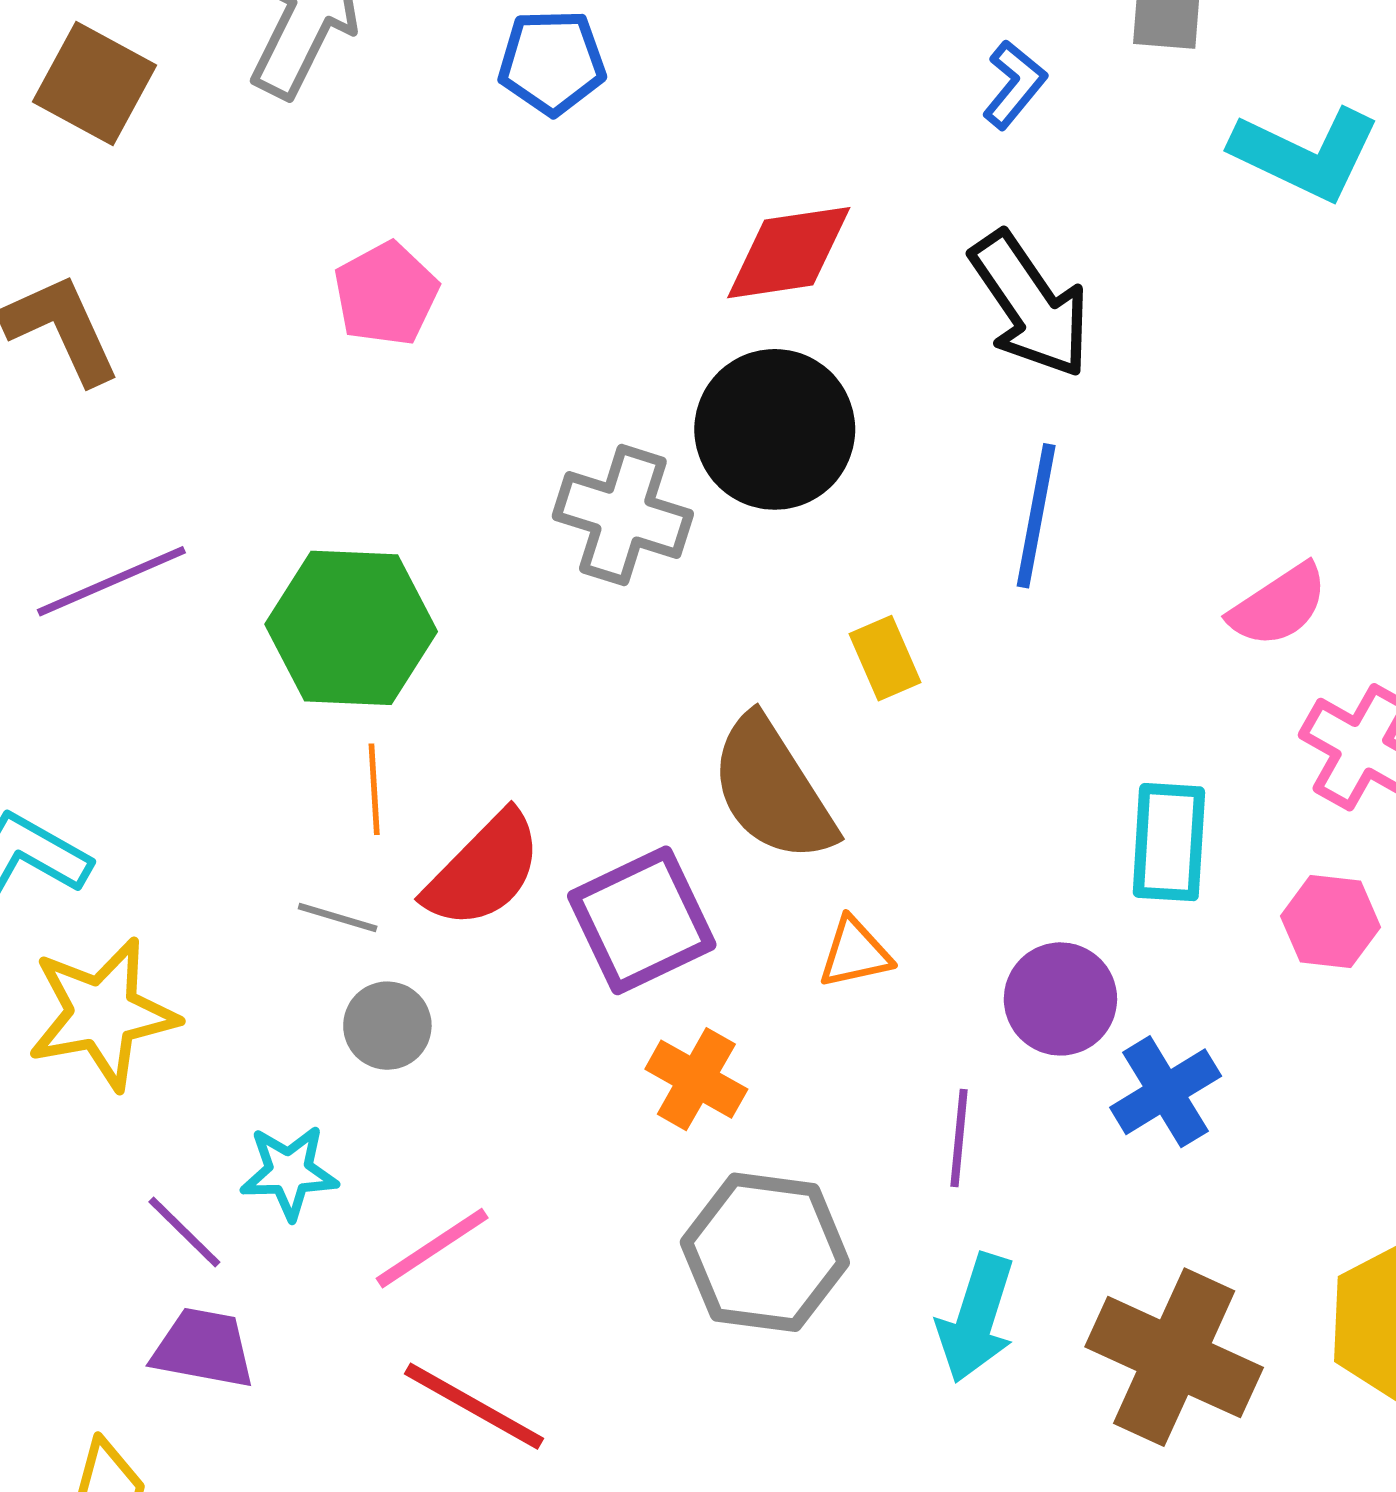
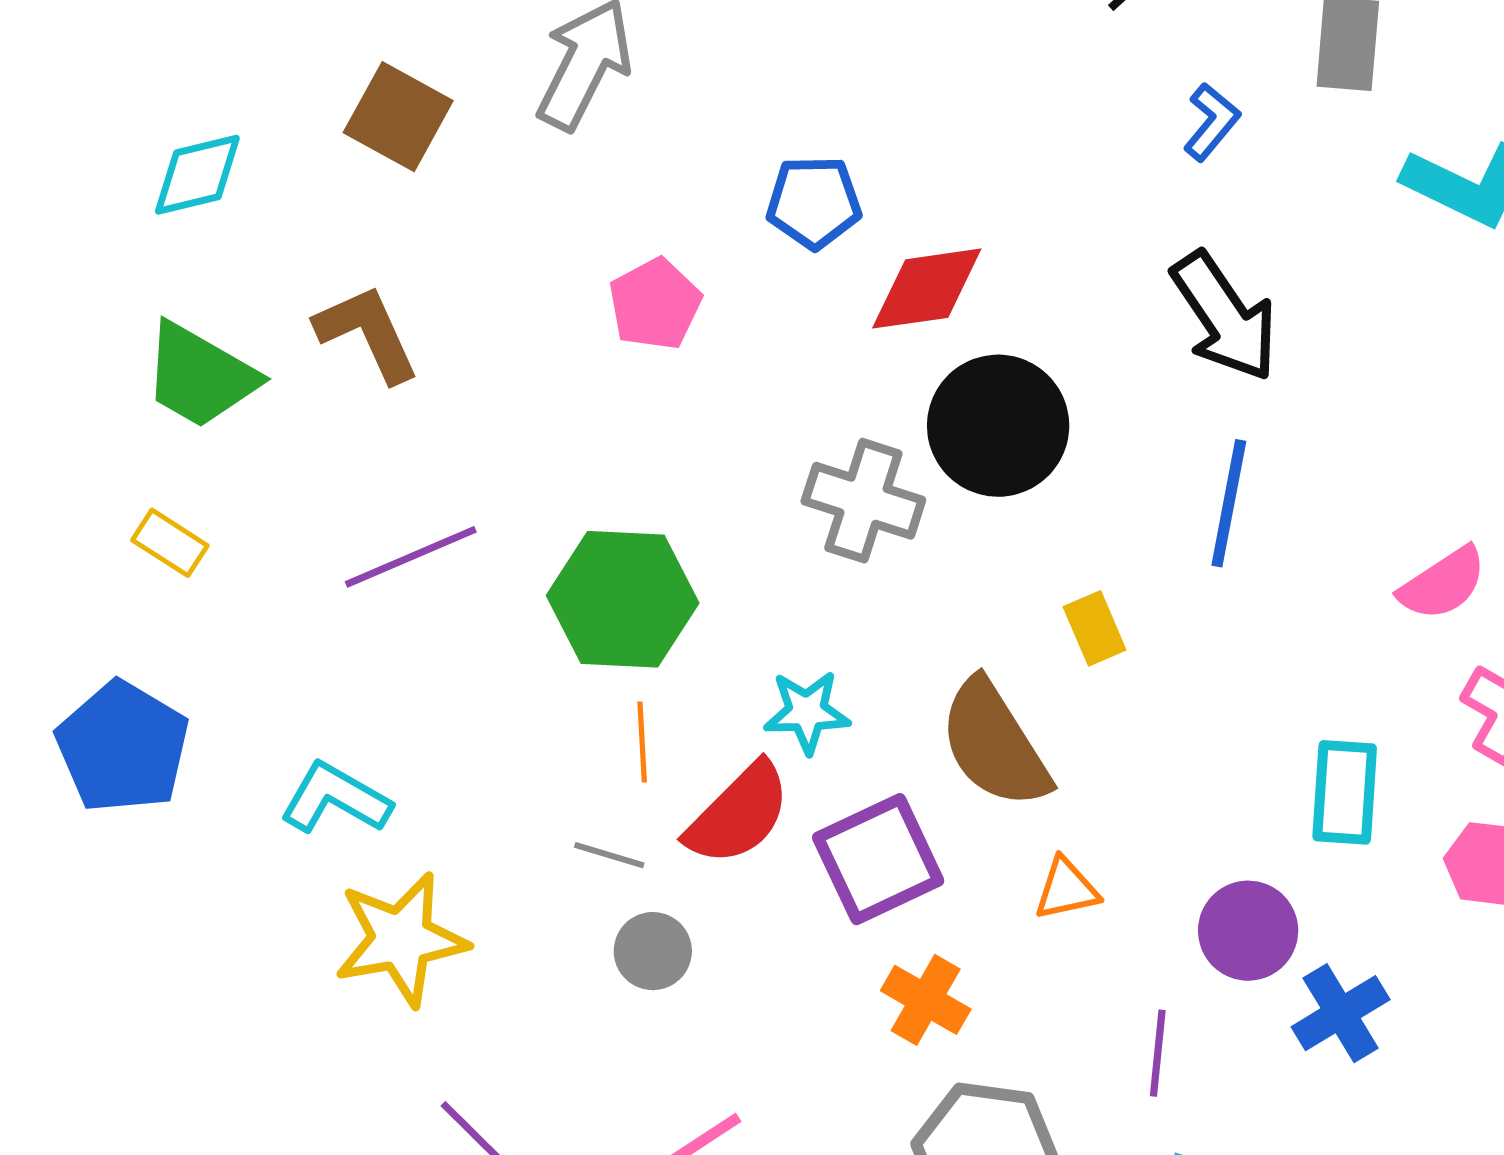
blue pentagon: (552, 62) -> (814, 202), moved
red diamond: (789, 253) -> (927, 289), moved
cyan star: (289, 1172) -> (807, 712), moved

